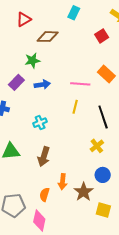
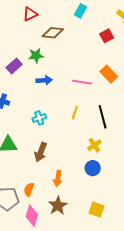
purple rectangle: (16, 82) -> (14, 66), moved
yellow line: (75, 107) -> (75, 113), moved
blue circle: (103, 175) -> (93, 168), moved
brown star: (84, 192) -> (58, 206), moved
orange semicircle: (45, 195) -> (29, 189), moved

